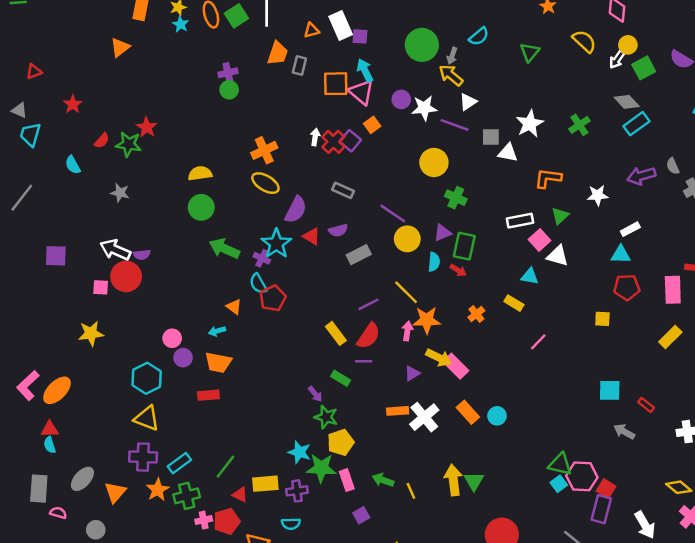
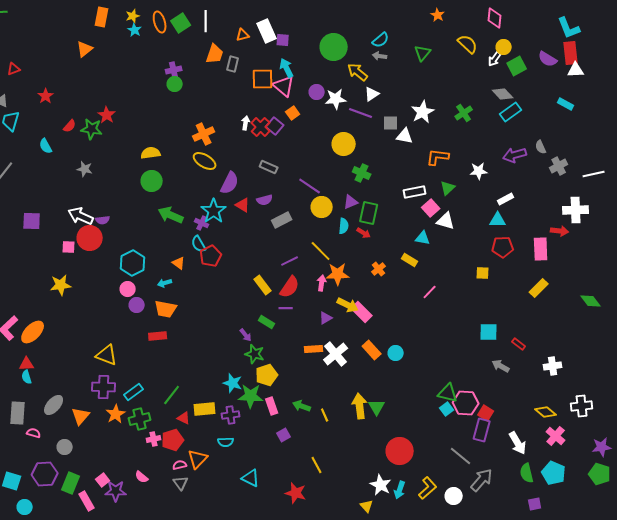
gray arrow: (452, 56) -> (380, 56), moved, turned 80
cyan hexagon: (147, 378) -> (133, 263), moved

